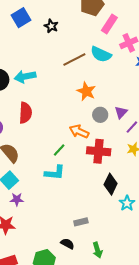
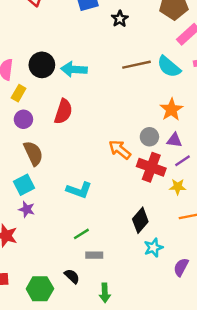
orange star: (86, 91) -> (171, 110), moved
purple triangle: (121, 112) -> (174, 140), turned 40
green line: (59, 150) -> (81, 234), moved
red cross: (99, 151) -> (151, 167), moved

